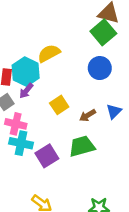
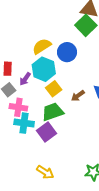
blue circle: (100, 68) -> (67, 52), moved
cyan hexagon: (26, 72) -> (44, 69), moved
green trapezoid: (82, 146) -> (53, 112), moved

